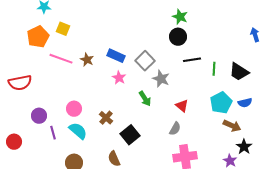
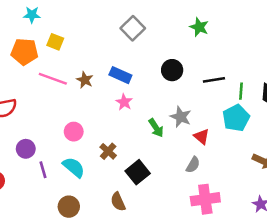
orange pentagon: (38, 37) -> (25, 52), turned 30
black circle: (178, 37) -> (172, 70), moved
gray square: (145, 61) -> (133, 28), moved
gray star: (161, 79) -> (181, 117), moved
cyan pentagon: (221, 103) -> (236, 118), moved
pink circle: (74, 109) -> (74, 132), moved

